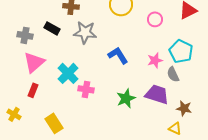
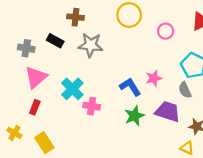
blue L-shape: (118, 55) -> (130, 87), moved
pink star: (155, 60) -> (154, 78), moved
yellow rectangle: (54, 123) -> (44, 143), moved

